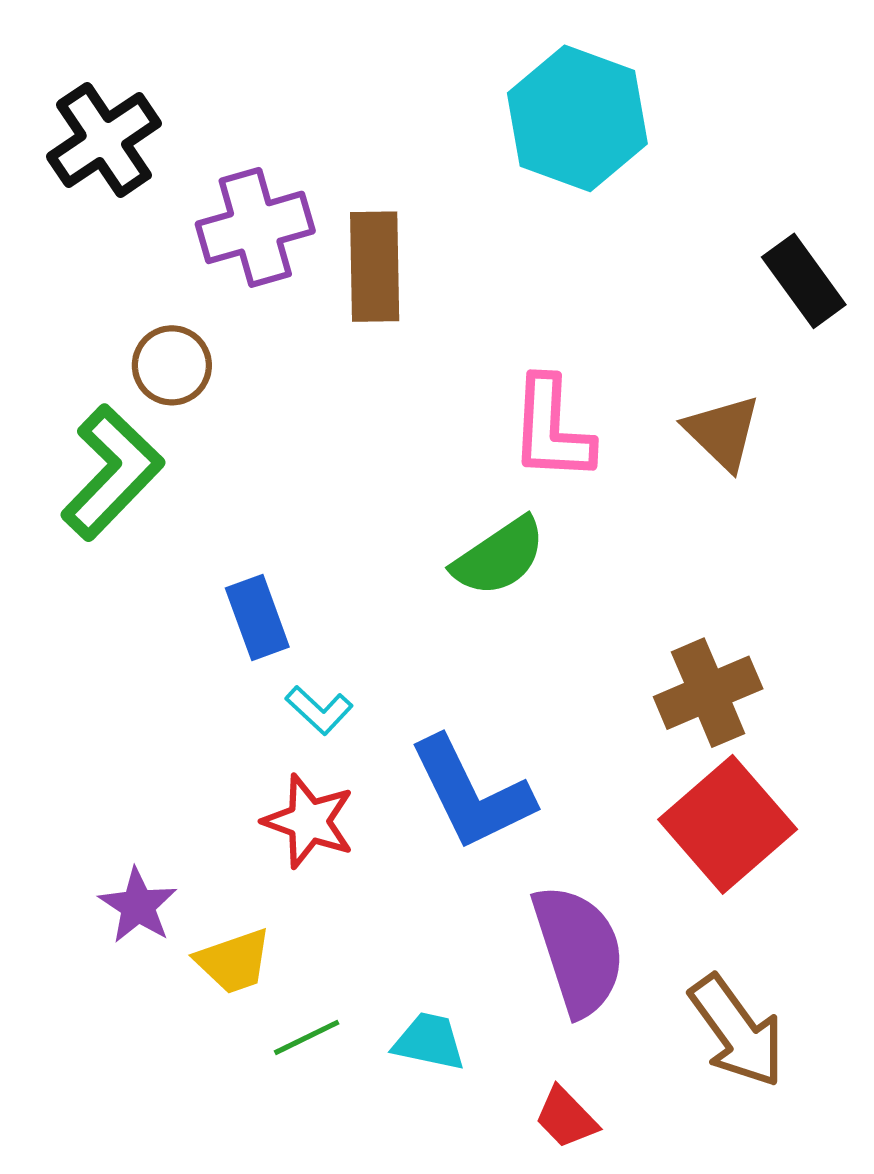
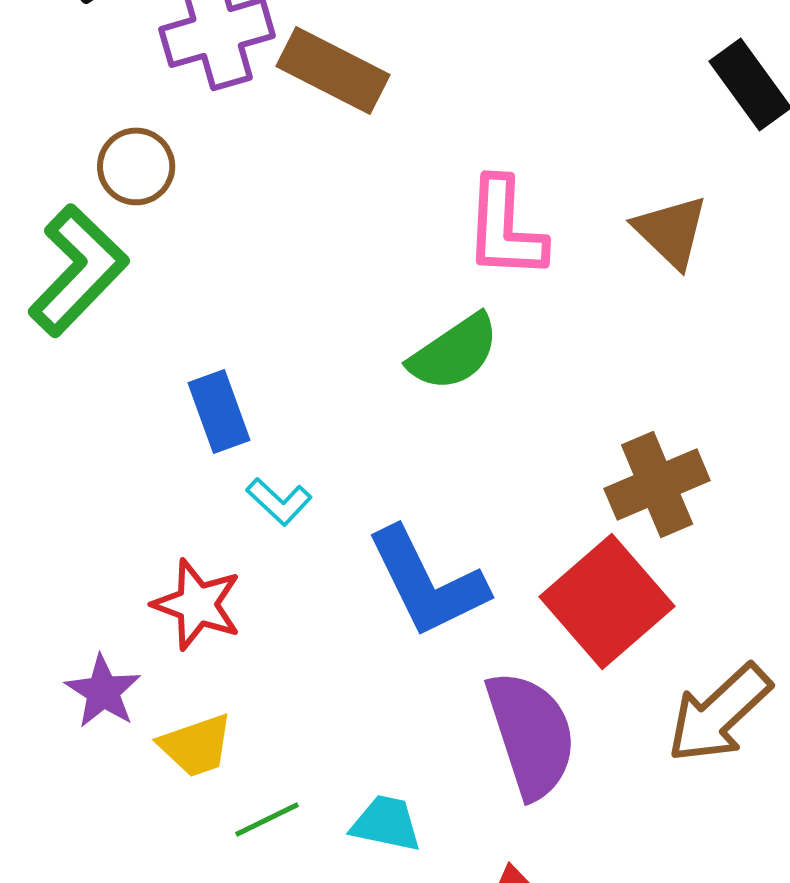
brown rectangle: (375, 267) -> (333, 70), turned -62
red star: (309, 821) -> (197, 604), moved
red square: (728, 824) -> (607, 601), moved
brown arrow: (737, 1031) -> (719, 713), moved, turned 83

